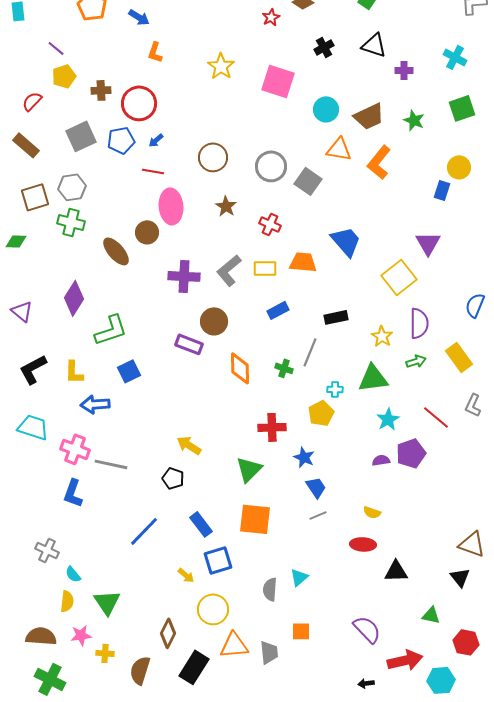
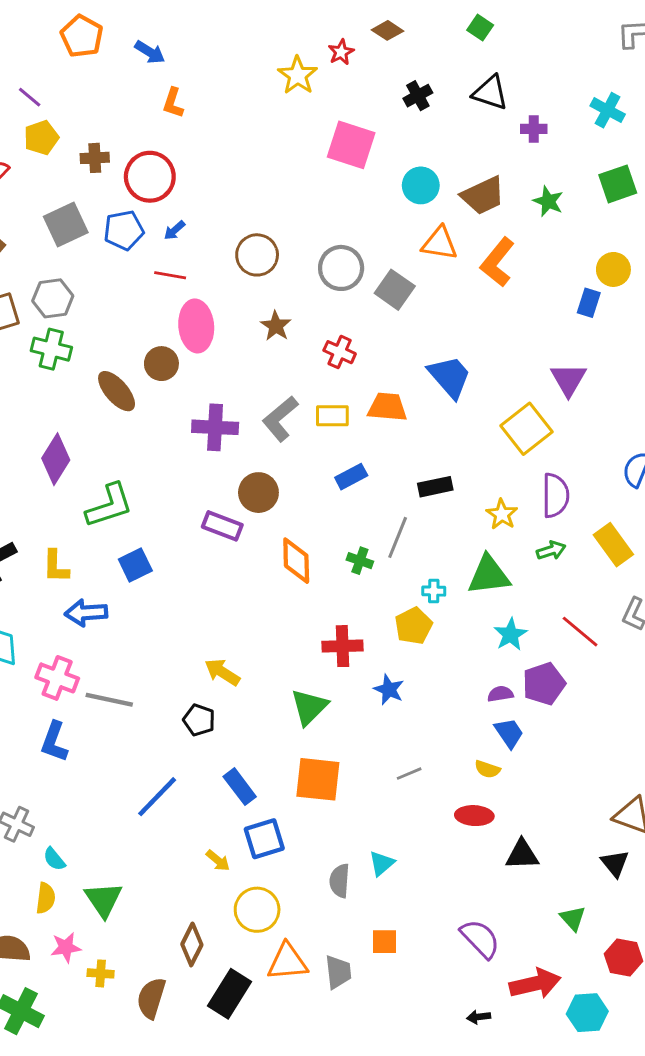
yellow star: (221, 66) -> (298, 75), moved
blue trapezoid: (316, 487) -> (509, 733), moved
green triangle: (431, 615) -> (573, 918), turned 36

